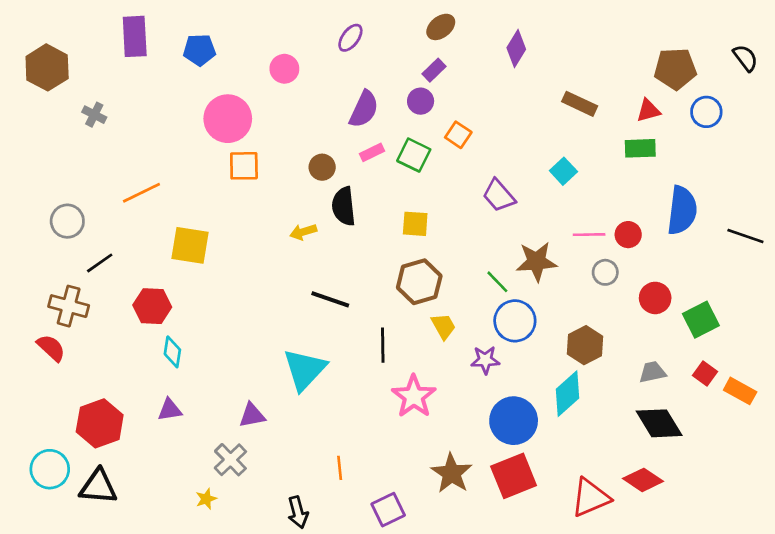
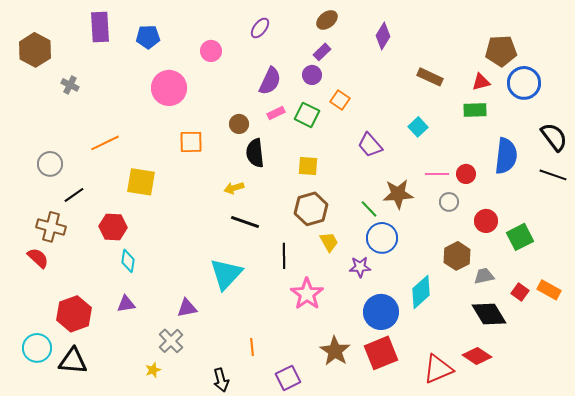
black semicircle: (745, 58) -> (554, 137), moved, size x1.4
blue circle: (706, 112) -> (524, 83), size x1.4
orange square: (244, 166) -> (191, 142), moved
yellow arrow: (303, 232) -> (234, 188), moved
brown hexagon: (585, 345) -> (457, 256), moved
red square: (705, 373) -> (520, 292), moved

